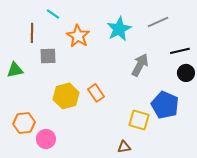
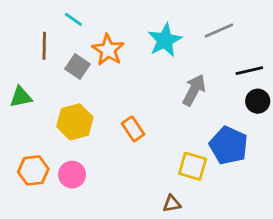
gray square: (48, 56) -> (78, 67), moved, turned 36
yellow hexagon: (66, 96) -> (75, 122), moved
pink circle: (46, 139) -> (72, 175), moved

